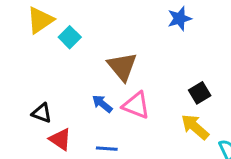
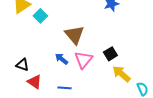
black square: (200, 93) -> (110, 54), moved
pink triangle: (136, 105) -> (83, 60), turned 48

